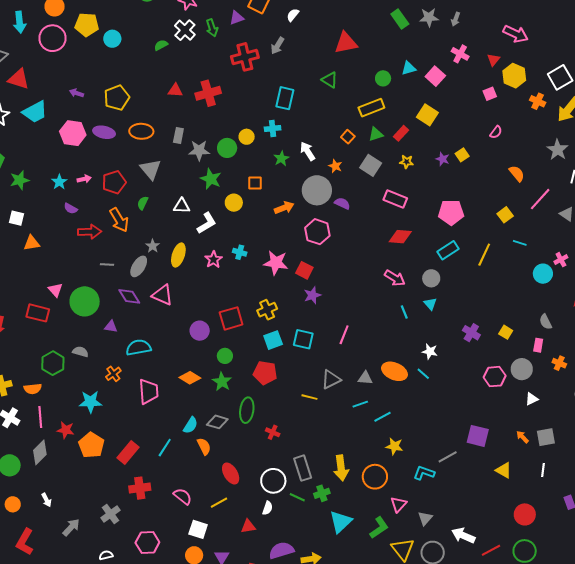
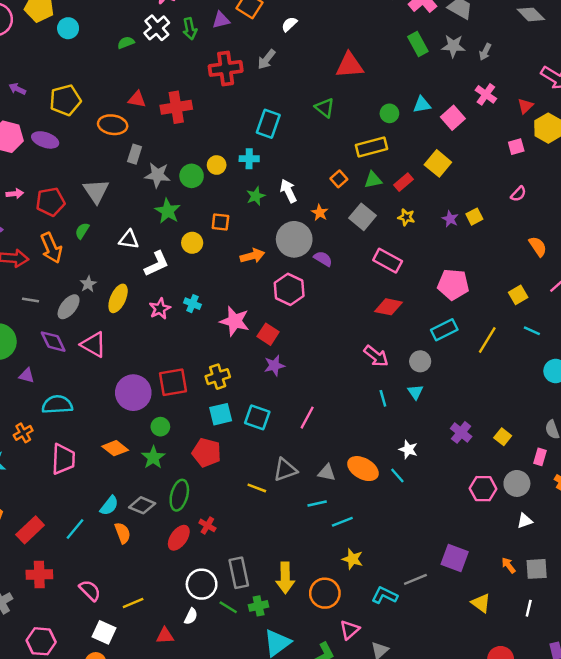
orange ellipse: (141, 131) -> (113, 125), moved
purple circle: (200, 331) -> (133, 393), size x1.5
red ellipse: (231, 473) -> (179, 538), moved, turned 60

